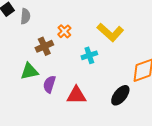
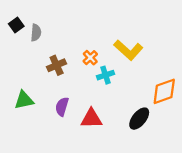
orange cross: (64, 31) -> (90, 58), moved
green triangle: (29, 71) -> (24, 100), moved

